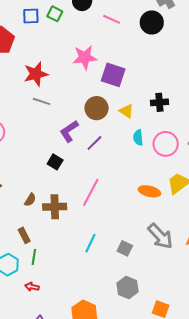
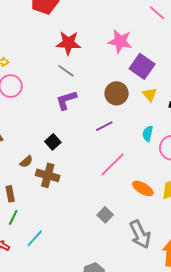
yellow triangle: (126, 111) -> (150, 95), moved
purple L-shape: (69, 131) -> (66, 100), moved
black square: (55, 162) -> (53, 142), moved
pink line: (91, 192) -> (113, 164), moved
cyan line: (90, 243) -> (35, 238), moved
gray square: (125, 248) -> (105, 215), moved

